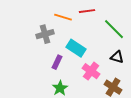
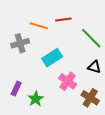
cyan rectangle: (76, 48) -> (52, 58), turned -66
purple rectangle: (57, 62) -> (16, 89), moved

